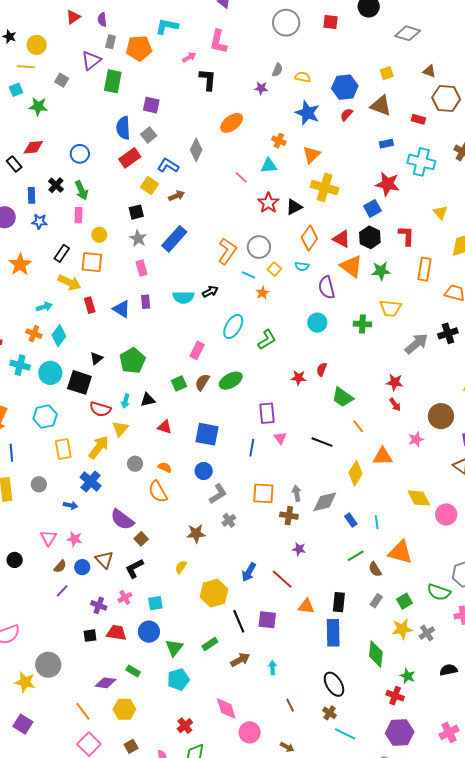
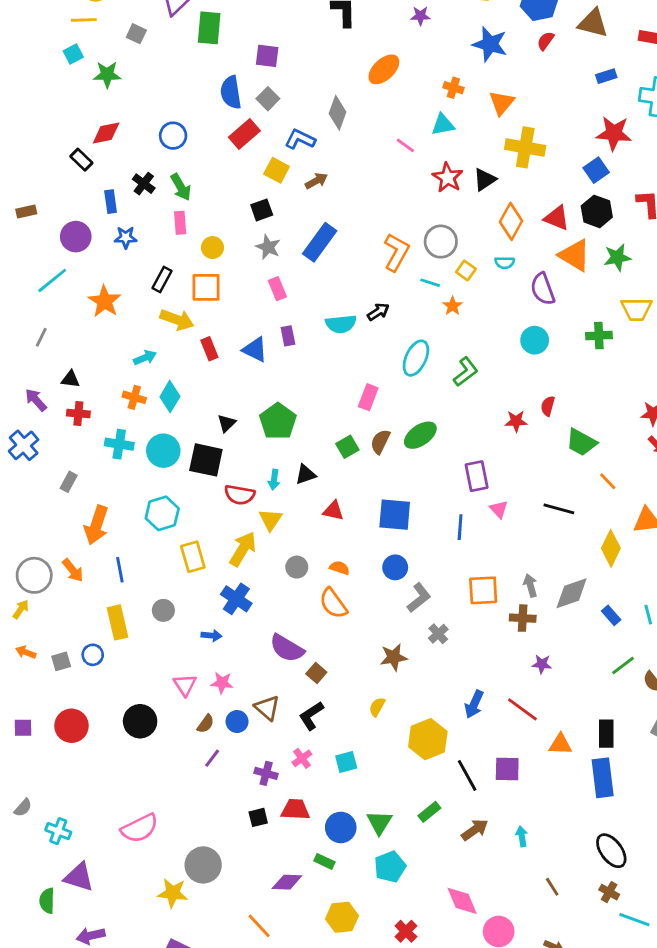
black circle: (15, 560) -> (140, 721), size x1.5
blue circle: (149, 632) -> (341, 827), moved
yellow hexagon: (124, 709) -> (342, 917), moved

